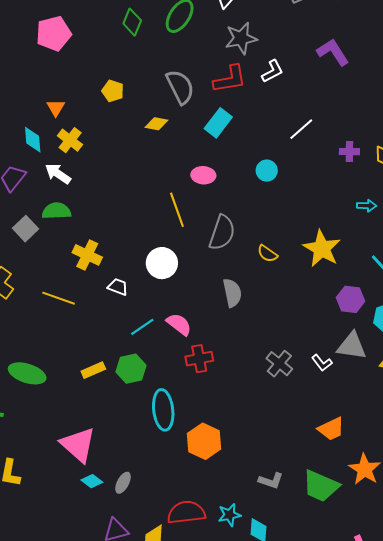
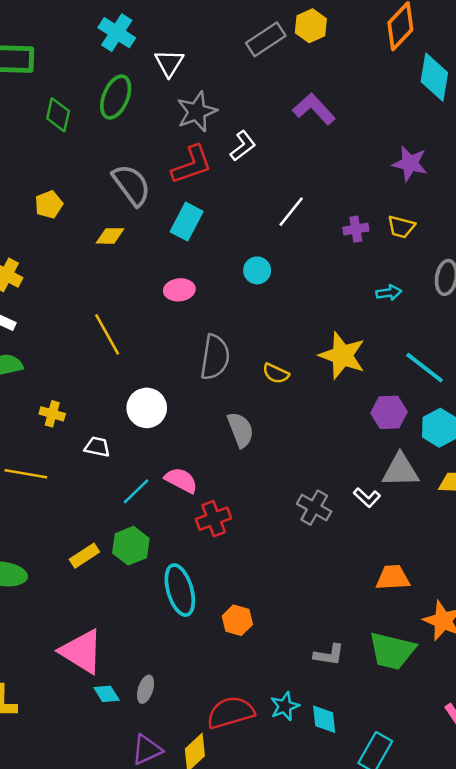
yellow pentagon: (113, 91) -> (49, 205), turned -30
yellow line: (177, 210) -> (107, 334), moved
yellow cross: (87, 255) -> (52, 414), size x0.7
orange trapezoid: (331, 429) -> (393, 578), turned -148
orange hexagon: (204, 441) -> (237, 620), size x0.7
cyan diamond: (92, 481) -> (107, 694), turned 30

